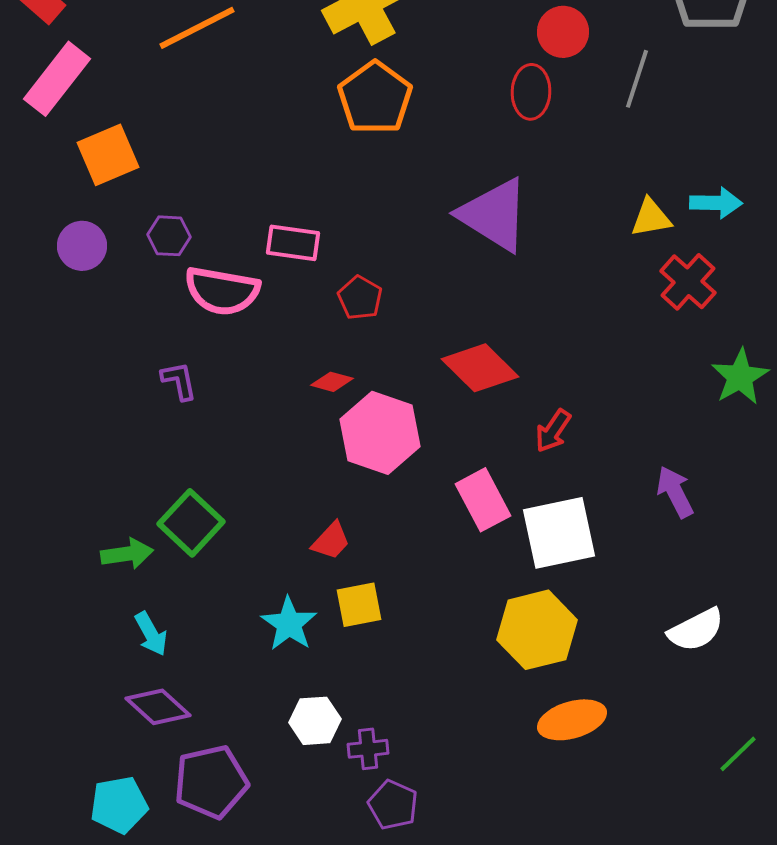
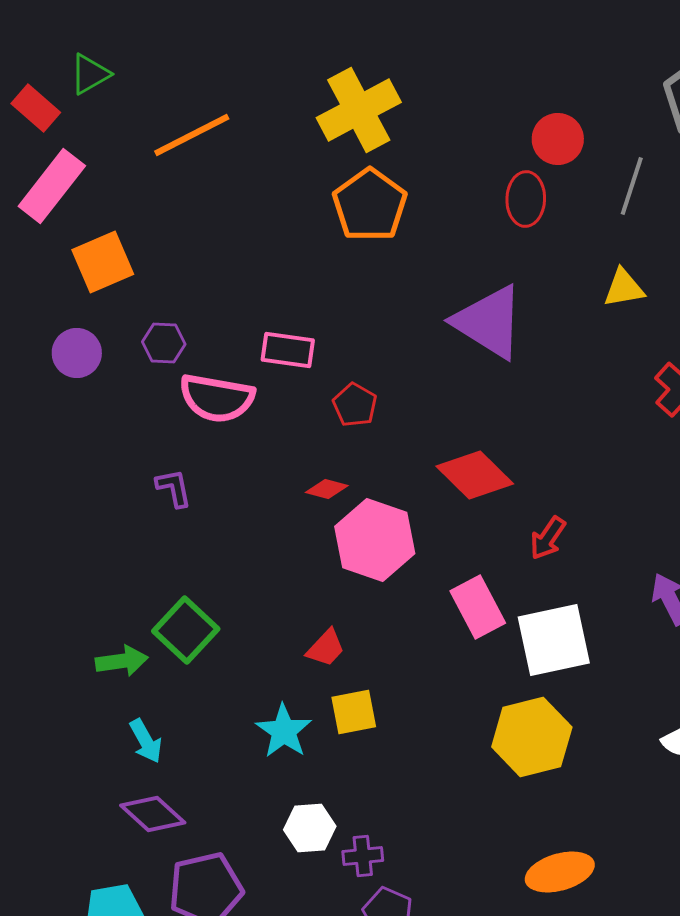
yellow triangle: (651, 218) -> (624, 288), moved
orange ellipse: (572, 720) -> (560, 872), moved

